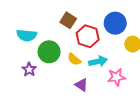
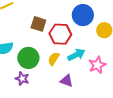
yellow semicircle: (74, 59) -> (54, 59), turned 96
purple star: (29, 69) -> (22, 79), moved

